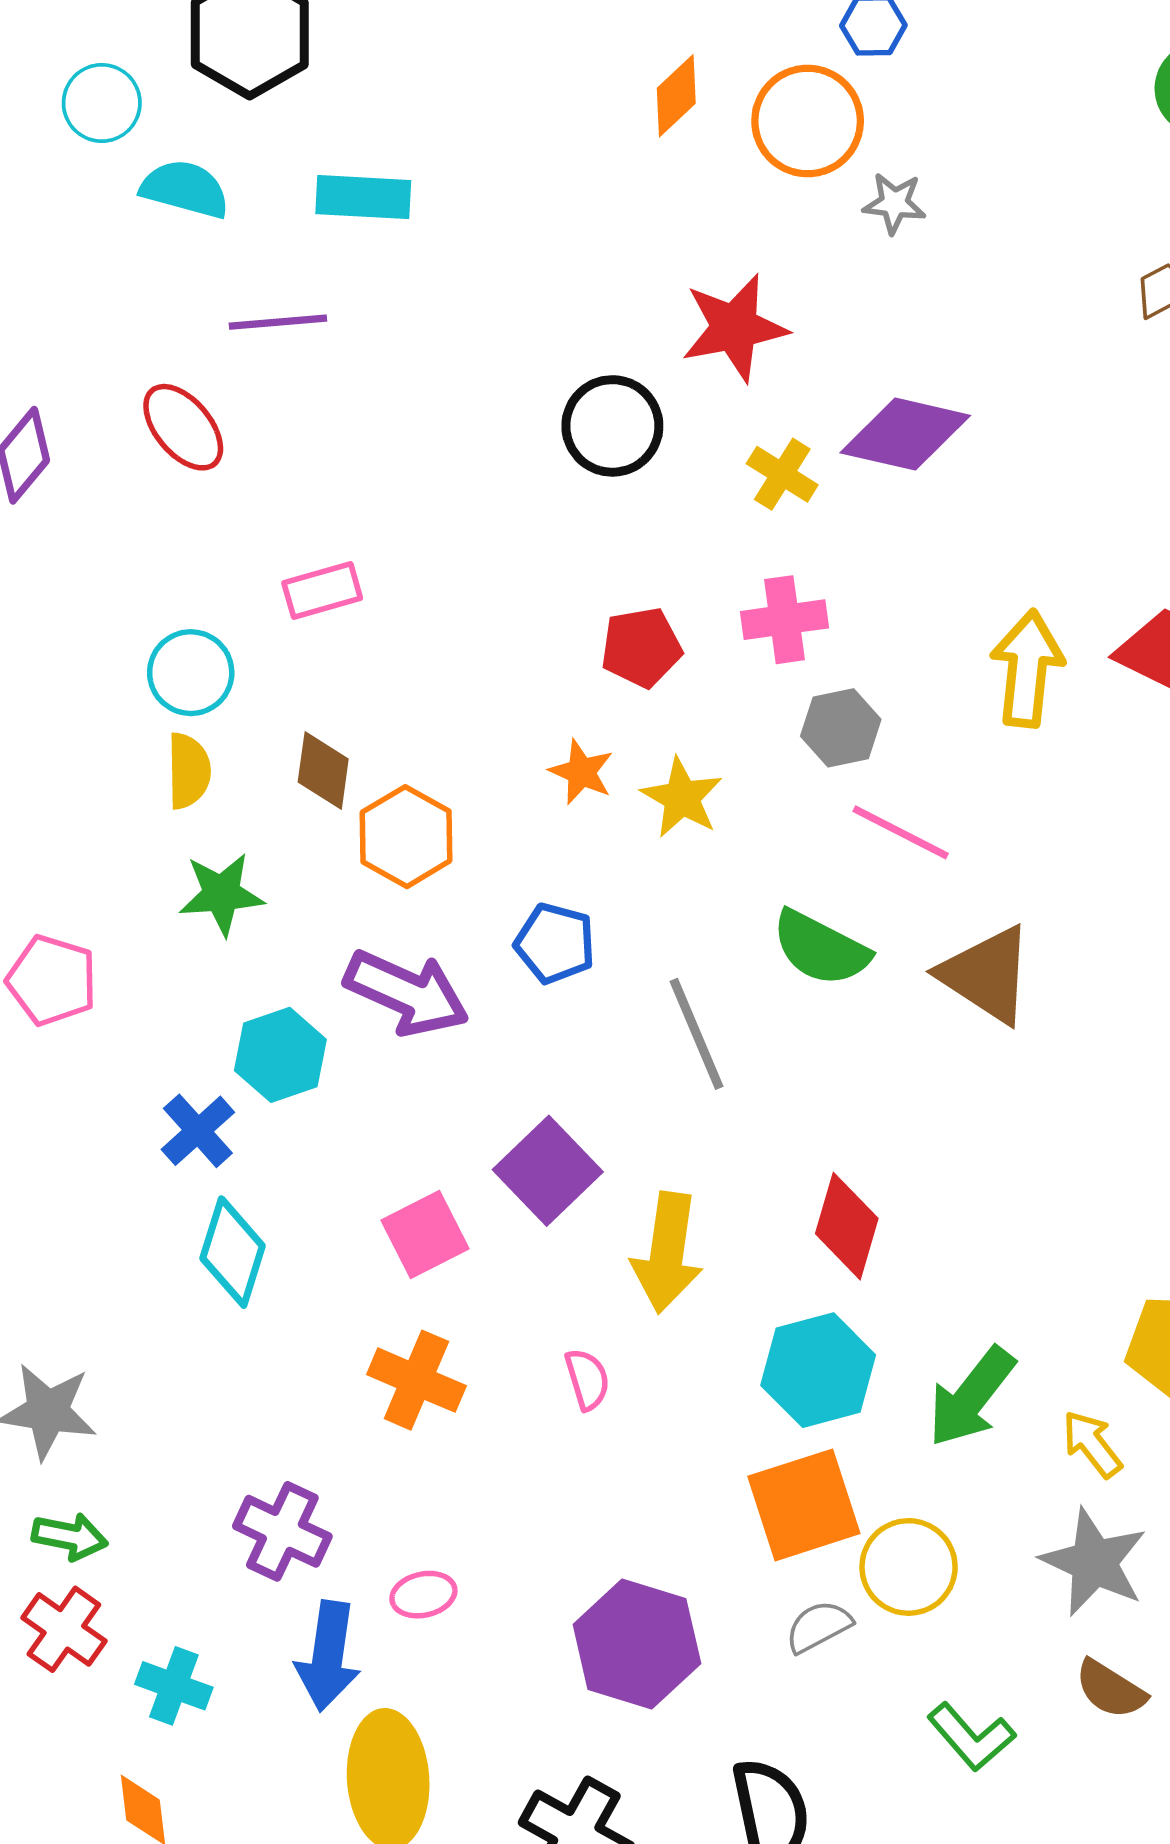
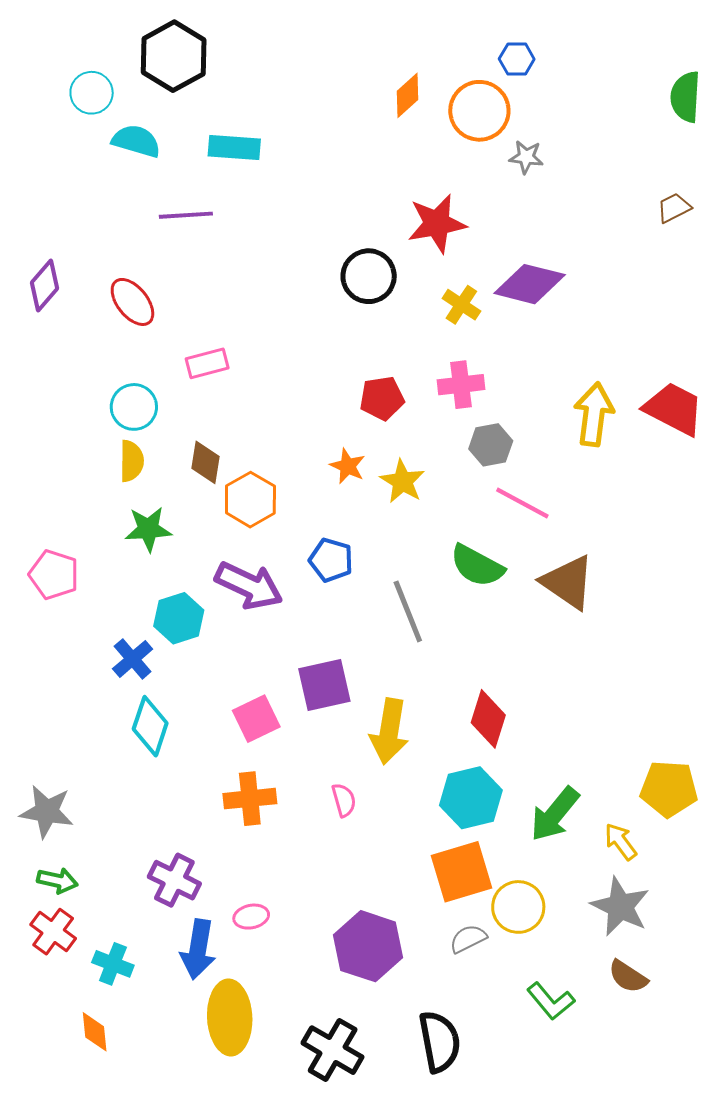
red ellipse: (183, 427) -> (132, 302), moved
purple square: (548, 1171) -> (324, 685), turned 30
orange cross: (416, 1380) -> (250, 799), turned -30

